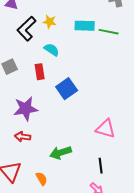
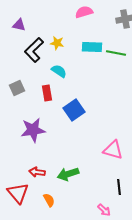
red arrow: (23, 137) -> (37, 172), moved
black line: (101, 166) -> (119, 187), moved

